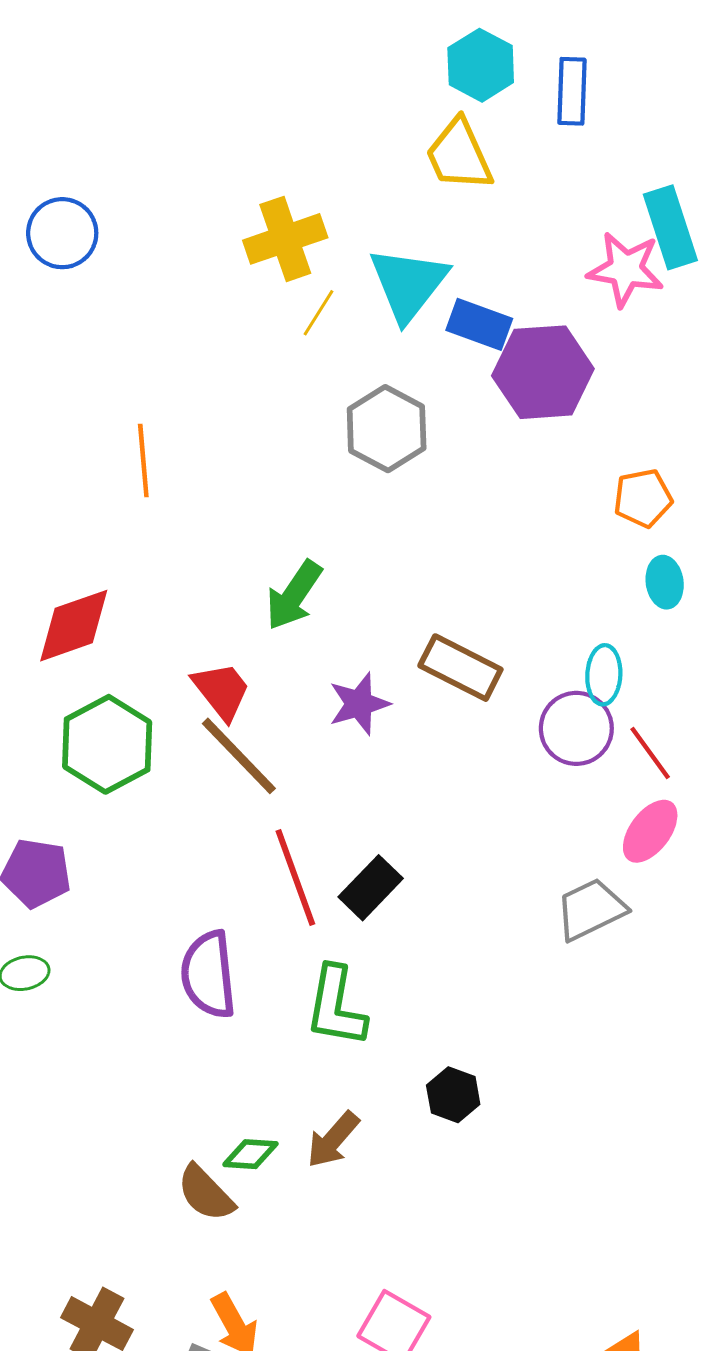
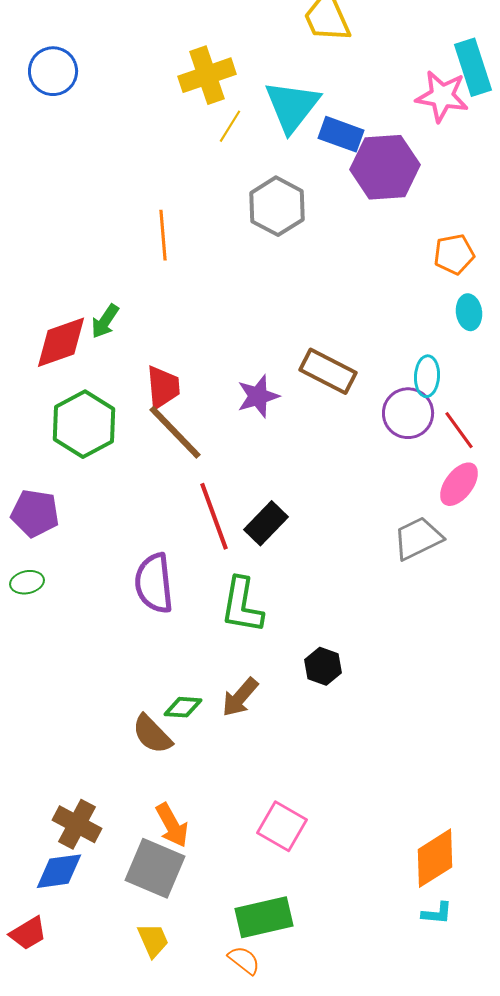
orange line: (143, 461) -> (163, 235), moved
green arrow: (294, 595) -> (105, 321), moved, size x0.7
red trapezoid: (222, 691) -> (163, 387), turned 33

